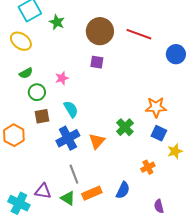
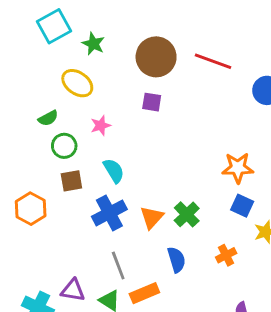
yellow ellipse: (21, 41) -> (77, 83), moved
green cross: (125, 127) -> (187, 214), moved
blue semicircle: (123, 190) -> (176, 260), moved, turned -42

